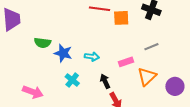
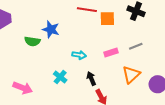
blue star: (63, 53) -> (51, 29), moved
pink rectangle: (126, 62) -> (111, 52), moved

